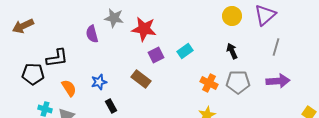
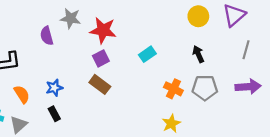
purple square: (156, 55) -> (101, 58), moved
black rectangle: (111, 106) -> (54, 114), moved

